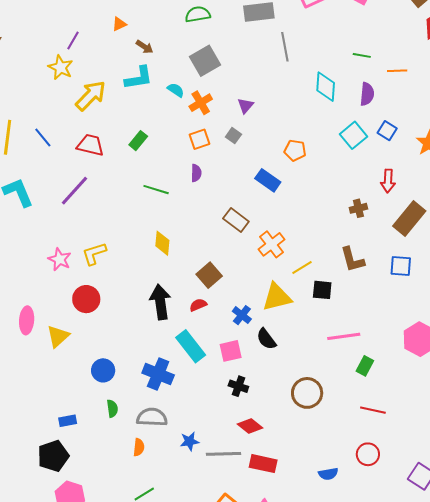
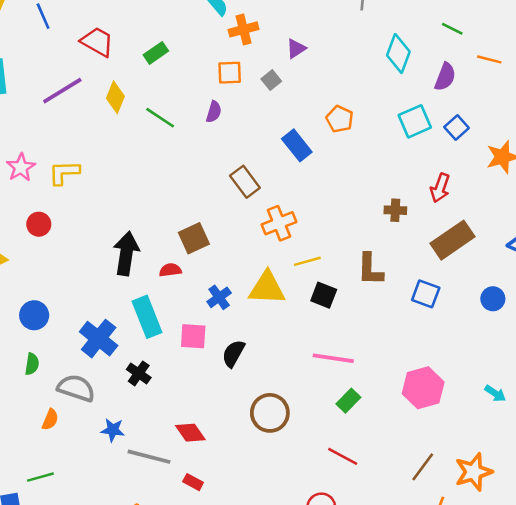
yellow diamond: (162, 243) -> (115, 97), moved
red circle: (86, 299) -> (39, 224), size x0.7
black semicircle: (266, 339) -> (233, 353), moved, turned 50
black cross: (238, 386) -> (139, 373), moved
red rectangle: (263, 464) -> (193, 482), size x0.6

